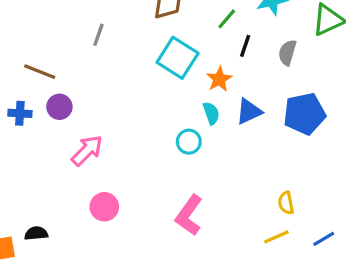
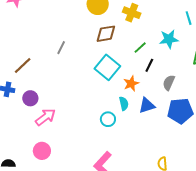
gray semicircle: (287, 53) -> (169, 83), moved
brown line: (40, 72) -> (23, 66), turned -72
purple circle: (59, 107) -> (30, 98), moved
pink circle: (104, 207) -> (42, 151), moved

